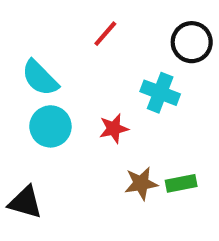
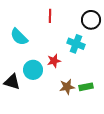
red line: (105, 34) -> (50, 16), turned -40
cyan circle: (50, 126) -> (33, 70), moved
black triangle: (25, 202) -> (12, 82), moved

